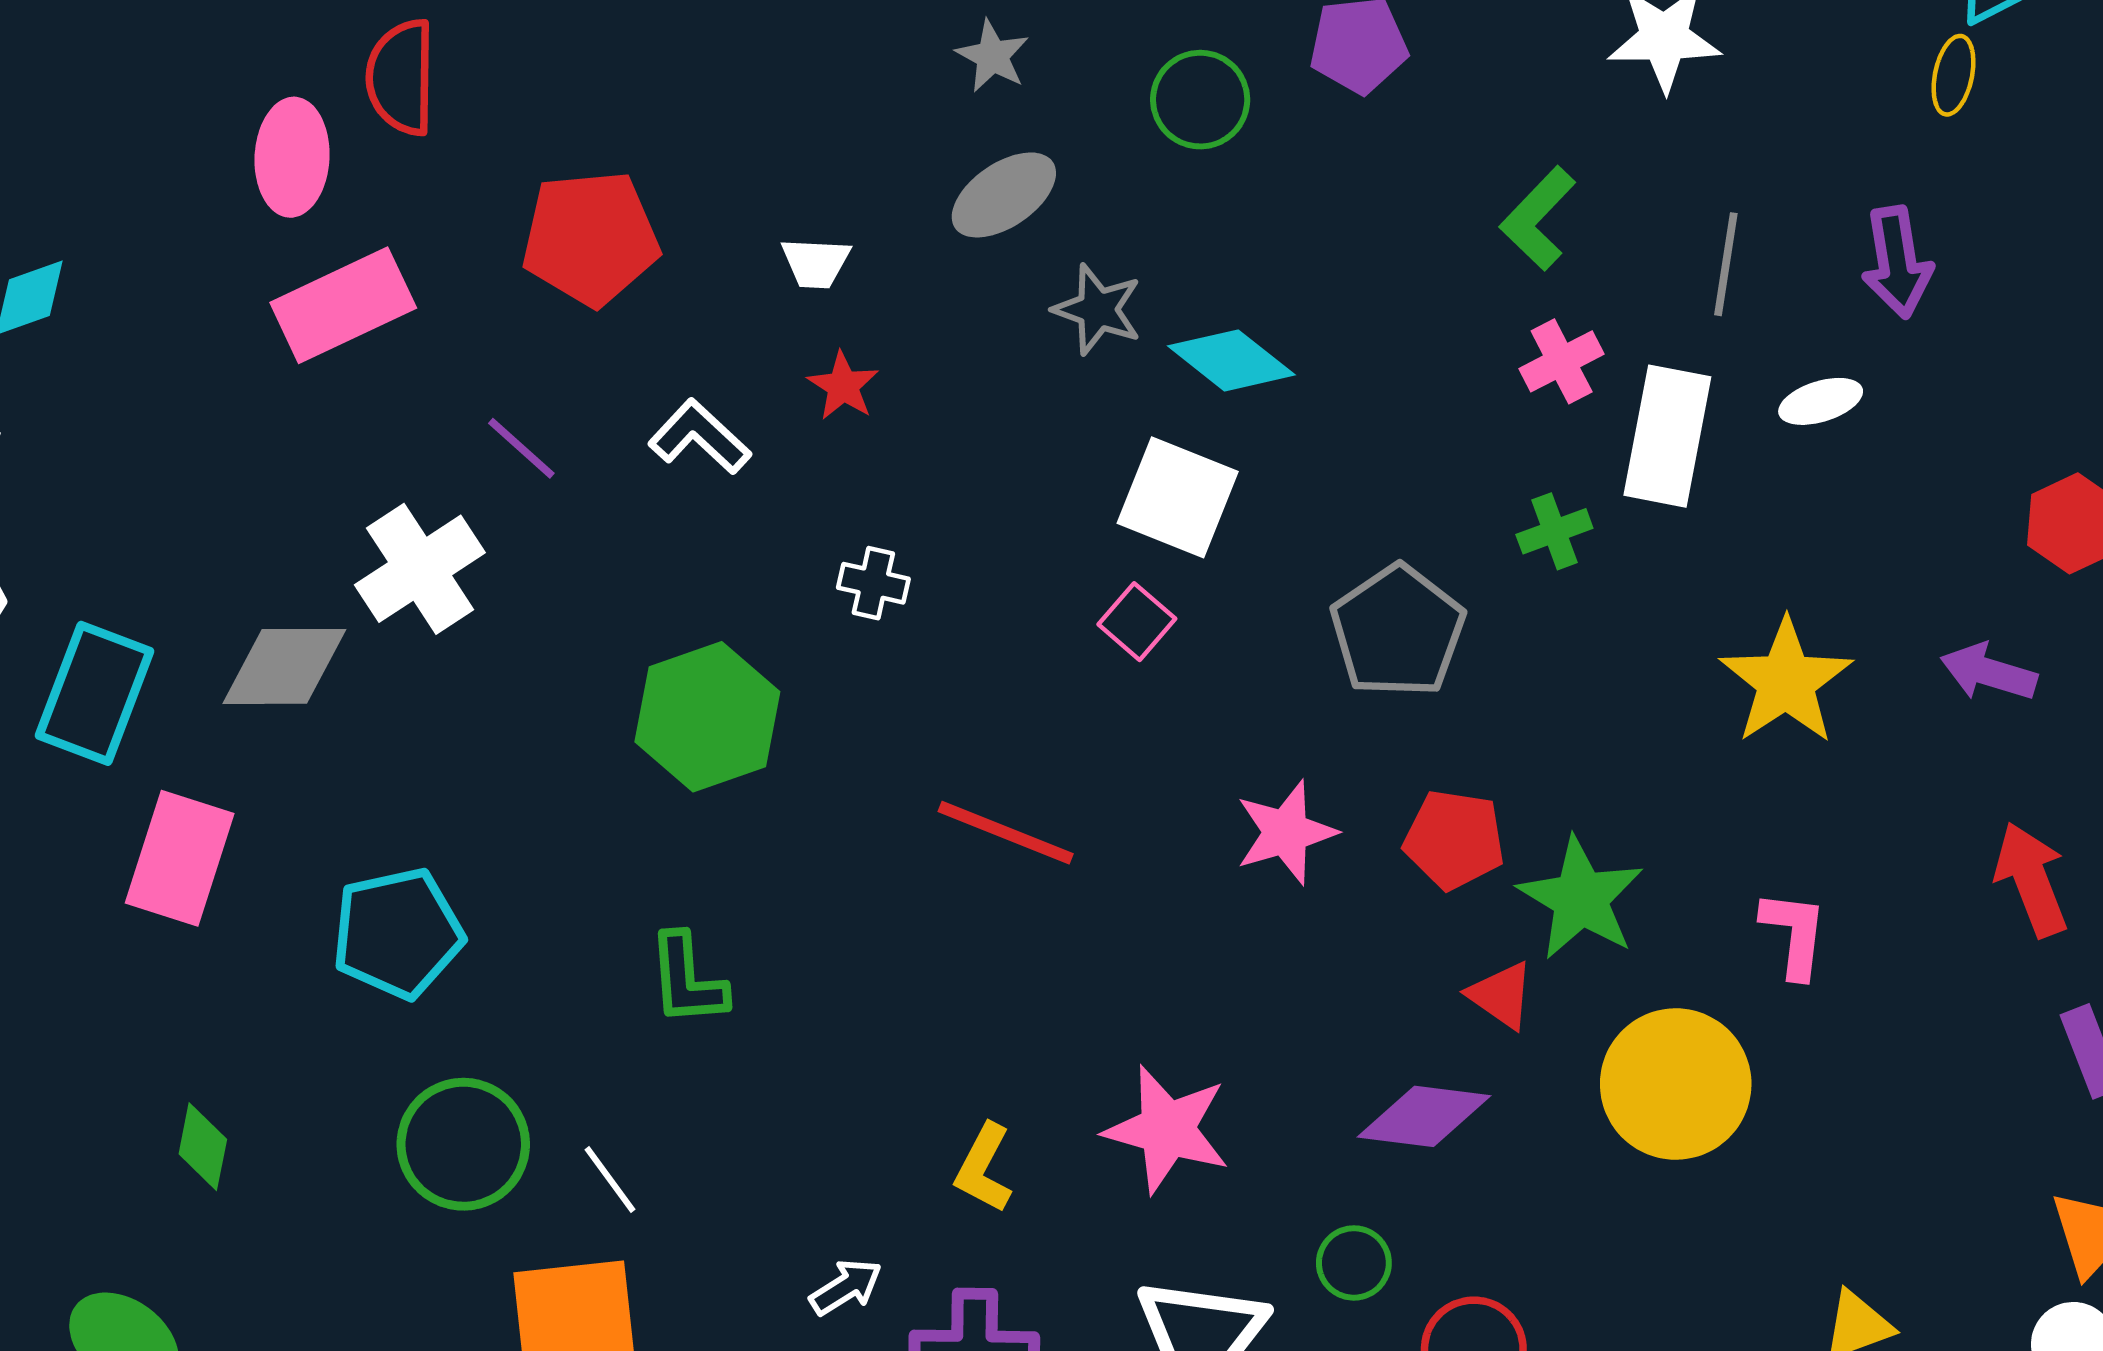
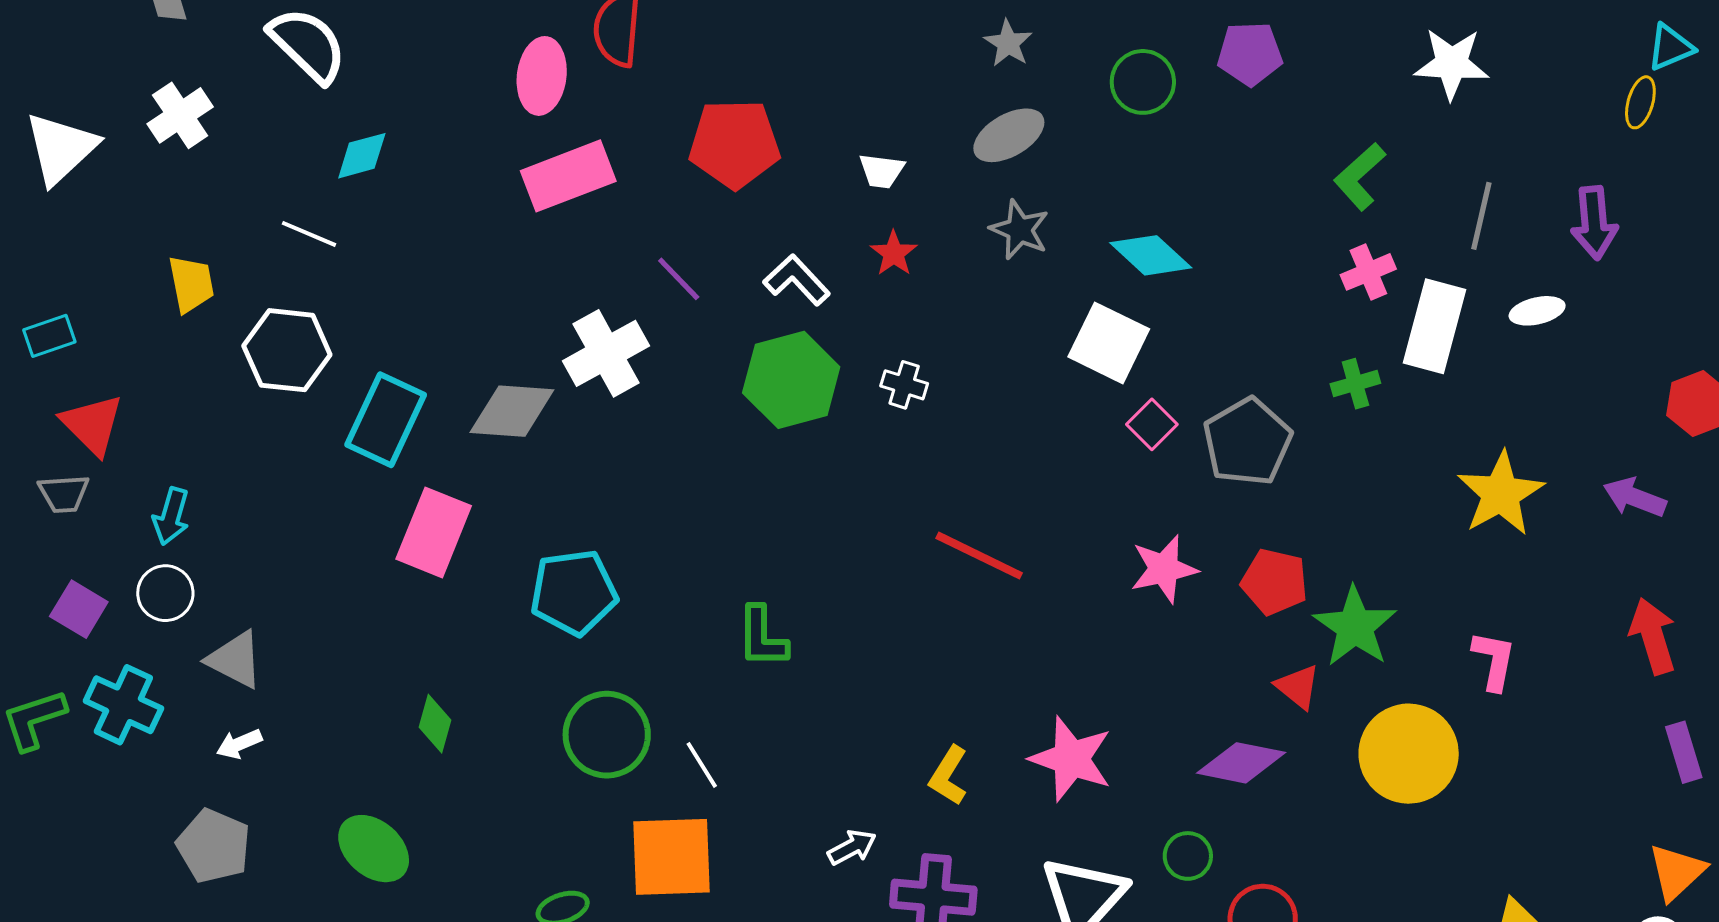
gray star: (1098, 310) -> (1020, 230), moved
pink square: (1137, 622) -> (1152, 424), moved
green hexagon: (707, 717) -> (791, 380), moved

